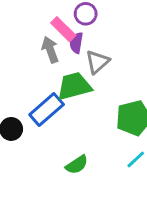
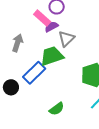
purple semicircle: (76, 43) -> (51, 27), turned 56
gray arrow: (50, 50) -> (17, 43), moved, turned 42

